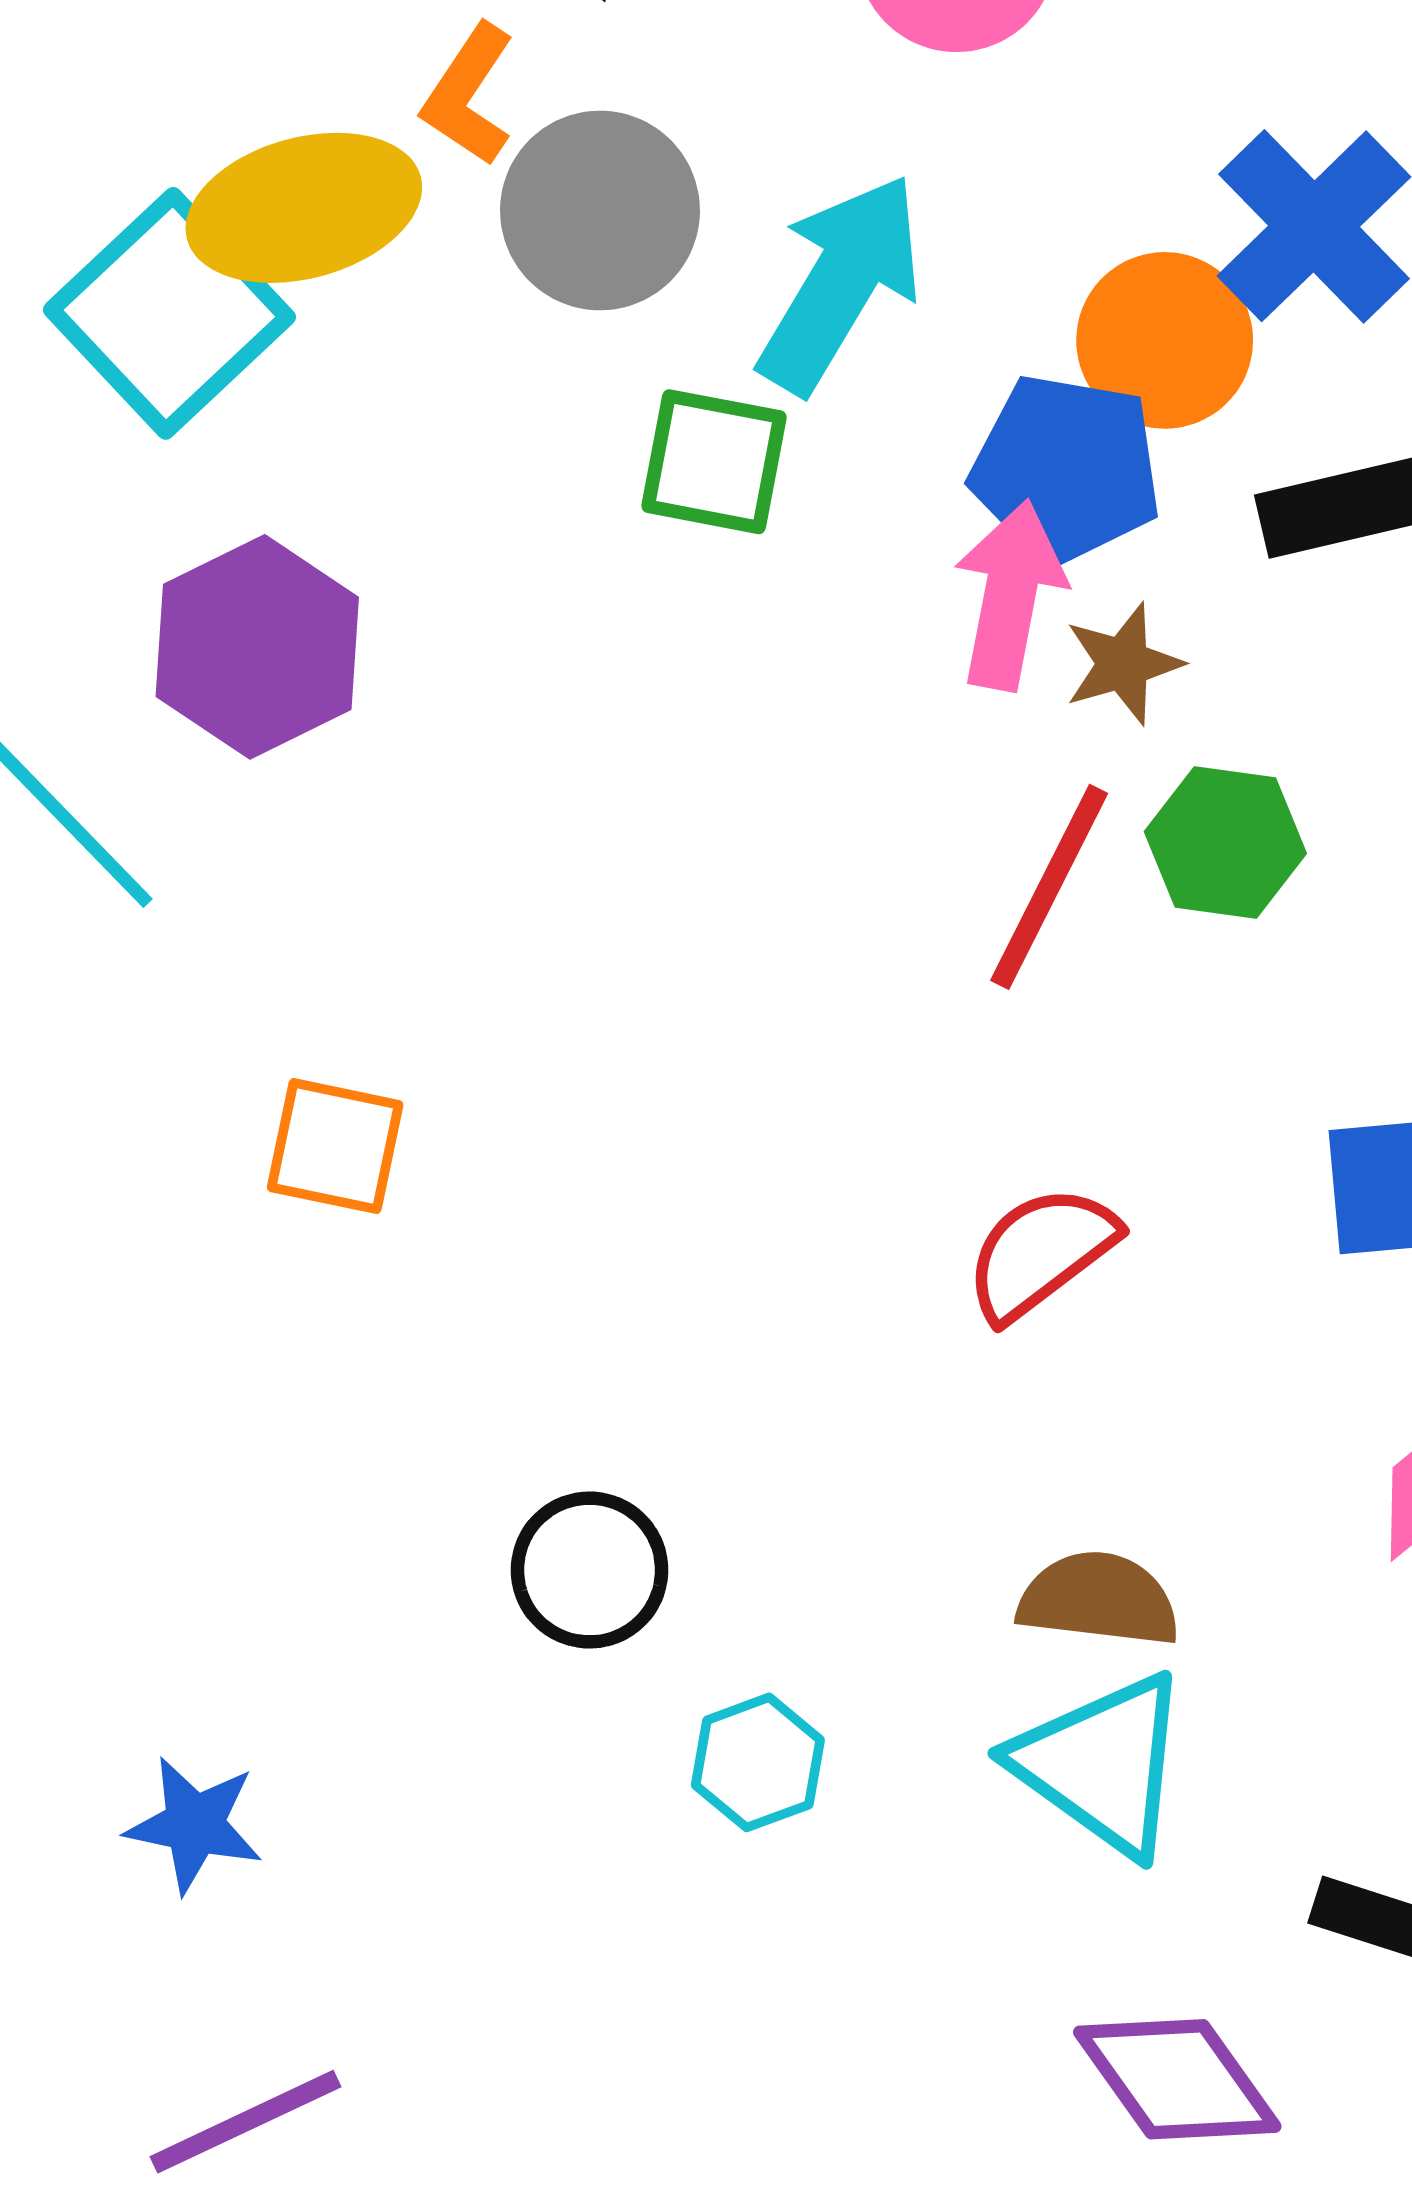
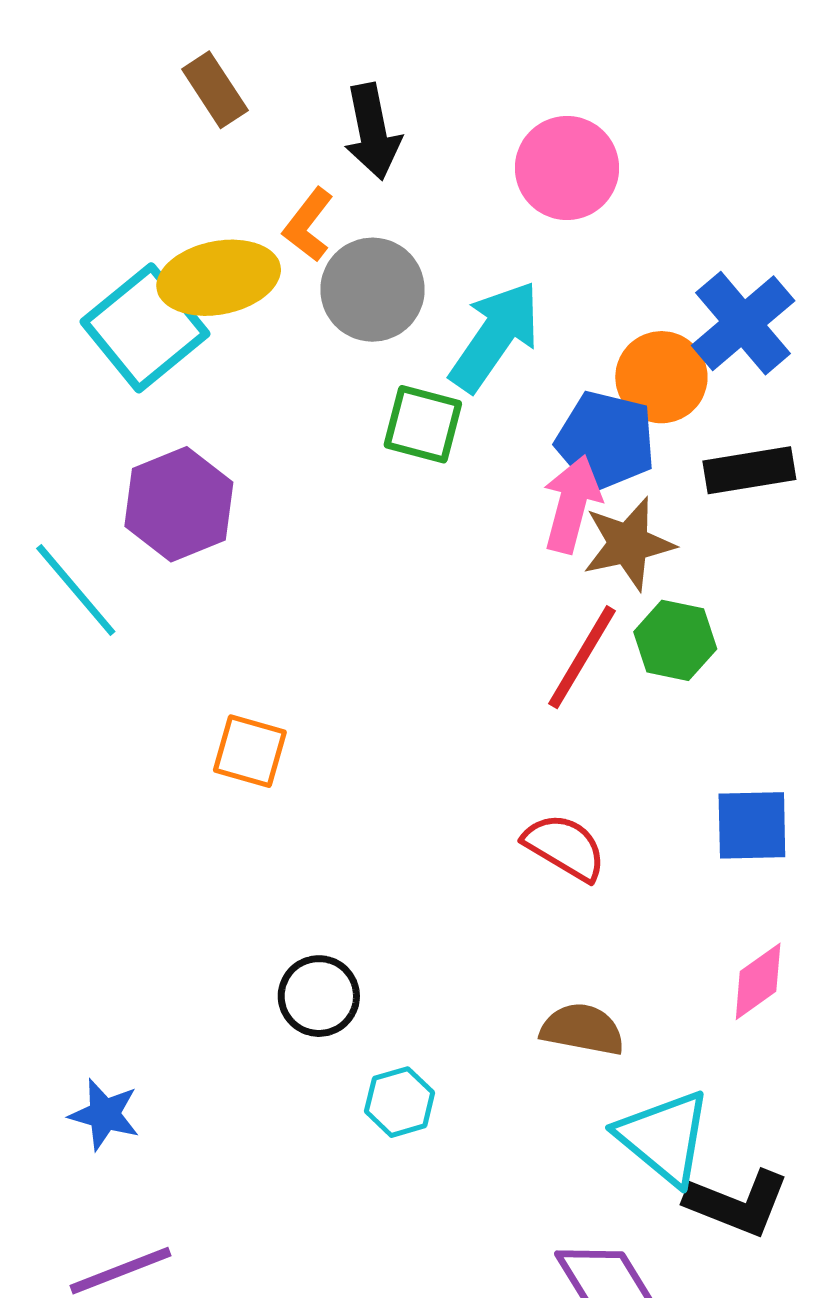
brown star: (1123, 664) -> (628, 544), size x1.5
orange square: (335, 1146) -> (250, 751), moved
red semicircle: (1041, 1253) -> (565, 847), turned 64
cyan triangle: (1102, 1764) -> (664, 1137), moved

